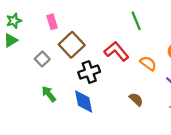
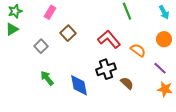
pink rectangle: (52, 22) -> (50, 12), turned 48
brown square: (72, 45) -> (68, 33), size x0.7
black cross: (89, 72) -> (106, 69), moved

